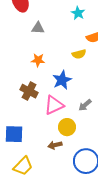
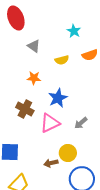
gray triangle: (38, 28) -> (34, 46), turned 32
yellow semicircle: (79, 54) -> (62, 60), moved
yellow circle: (67, 127) -> (68, 153), moved

